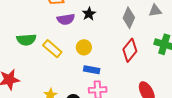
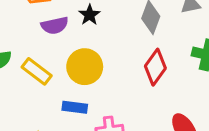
yellow circle: (84, 47) -> (85, 67), size x1.5
blue rectangle: (92, 70) -> (75, 107), moved

